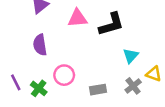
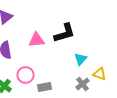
pink triangle: (77, 18) -> (37, 40), moved
gray rectangle: (98, 90) -> (45, 87), moved

